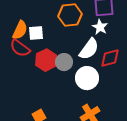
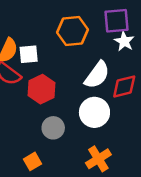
white star: (100, 27) -> (124, 41), moved
gray circle: (64, 62) -> (53, 128), moved

